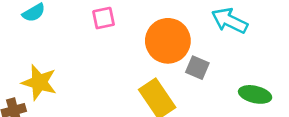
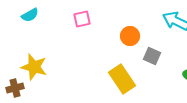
orange circle: (168, 41) -> (130, 36), size x0.6

